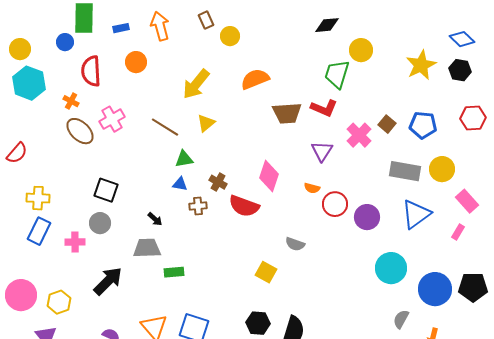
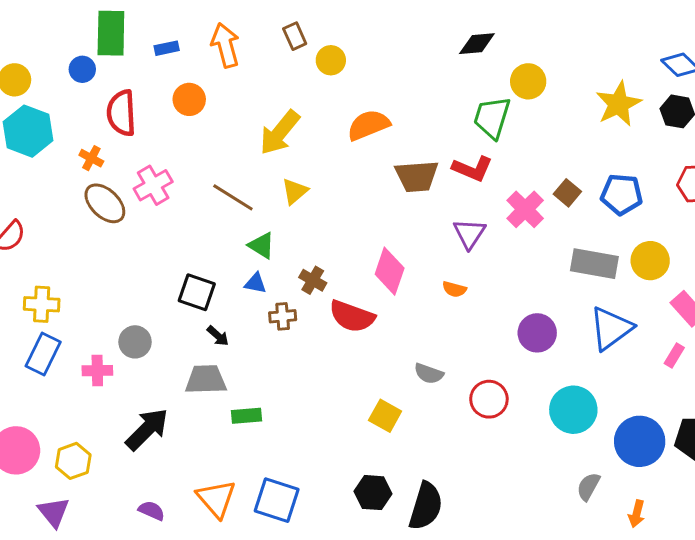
green triangle: (184, 159) -> (262, 246), turned 42
black square: (106, 190) -> (197, 292), moved
red circle: (335, 204) -> (489, 399), moved

